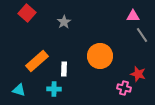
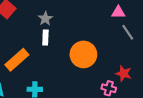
white rectangle: (64, 69) -> (45, 38), moved

